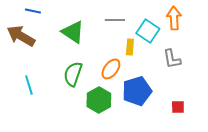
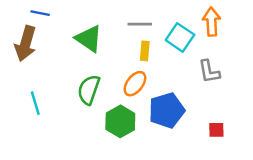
brown arrow: (21, 36) -> (26, 44), turned -104
yellow rectangle: (130, 47) -> (145, 51), moved

